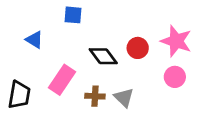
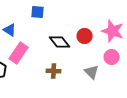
pink rectangle: (62, 80) -> (19, 53), moved
gray triangle: (124, 98) -> (92, 72), moved

